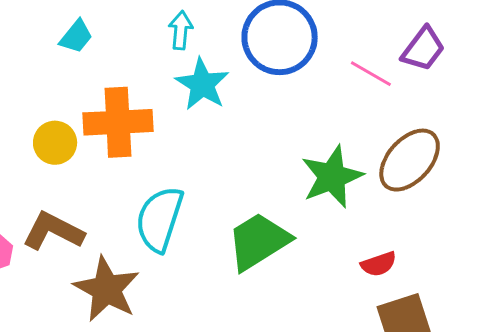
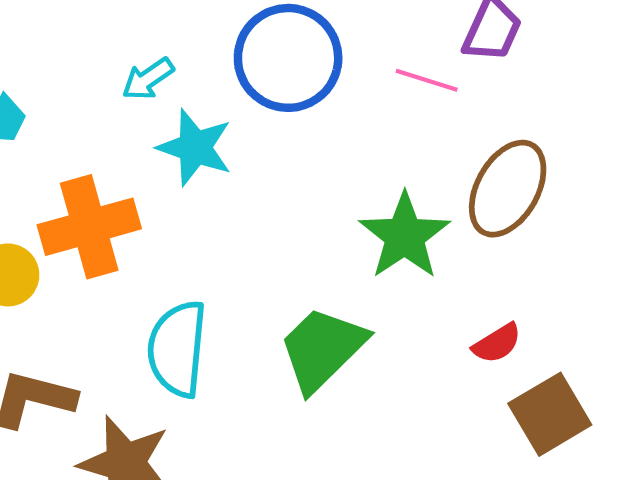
cyan arrow: (181, 30) -> (148, 79), turned -117

